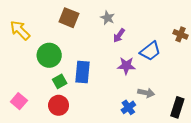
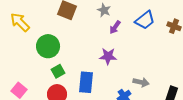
blue trapezoid: (150, 51) -> (145, 20), moved
purple star: (126, 66) -> (108, 56), moved
blue rectangle: (83, 72) -> (86, 82), moved

